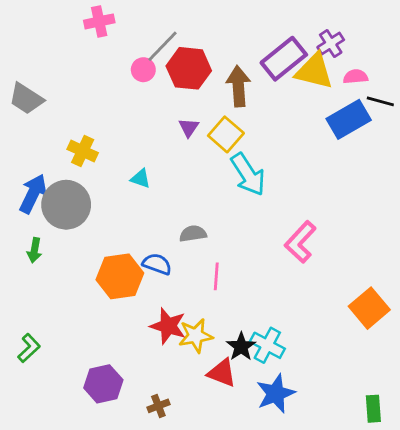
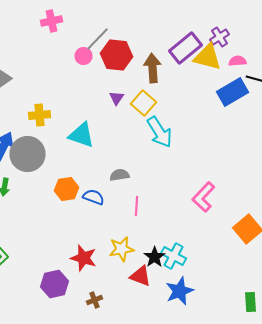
yellow cross: (83, 151) -> (40, 115), turned -30
cyan triangle: (141, 179) -> (82, 135), size x1.8
pink L-shape: (300, 242) -> (204, 197), moved
orange hexagon: (120, 276) -> (66, 189), moved, size x0.7
red star: (168, 326) -> (84, 258), moved

